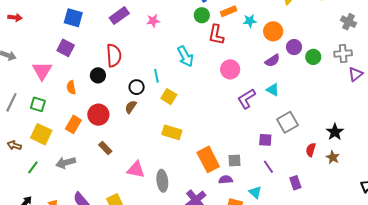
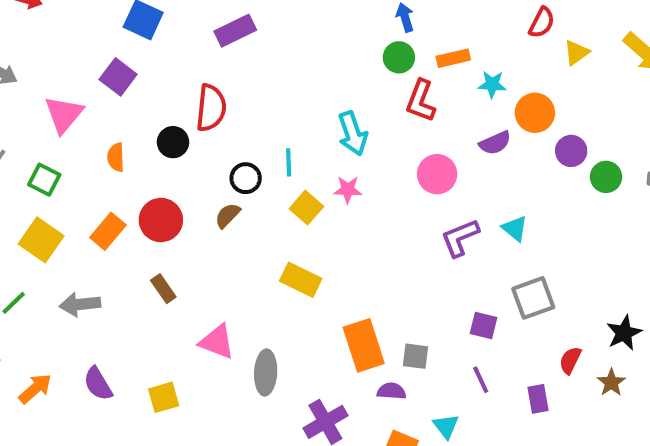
pink star: (153, 21) -> (348, 190), moved
purple semicircle: (272, 61) -> (495, 143), moved
purple rectangle: (295, 183) -> (538, 399), moved

